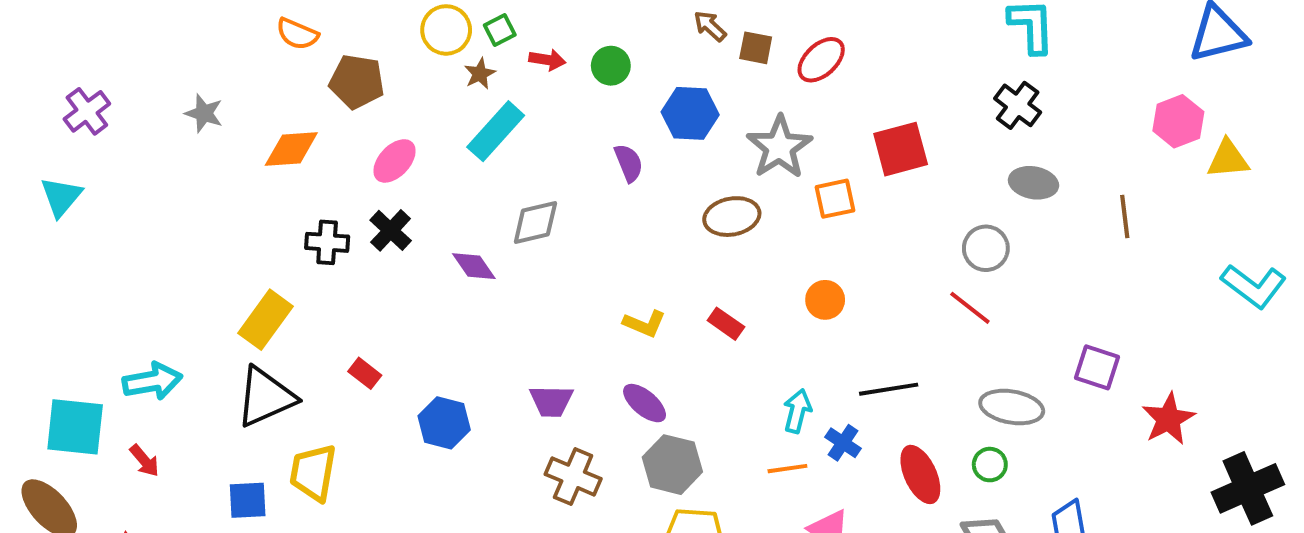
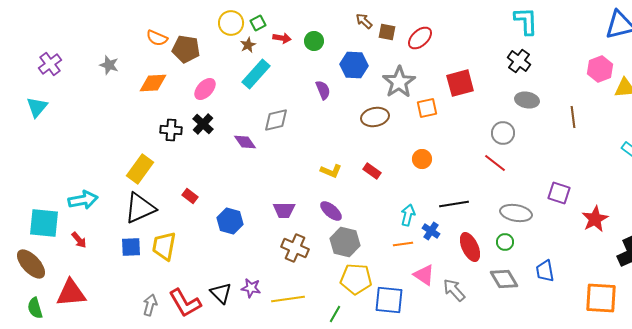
orange semicircle: (297, 34) -> (157, 38), moved
blue square: (248, 500) -> (131, 247), moved

